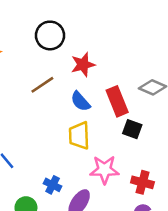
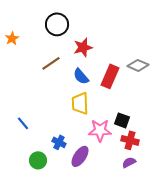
red rectangle: (117, 101) -> (110, 76), turned 45
black square: (132, 129) -> (122, 120), moved

